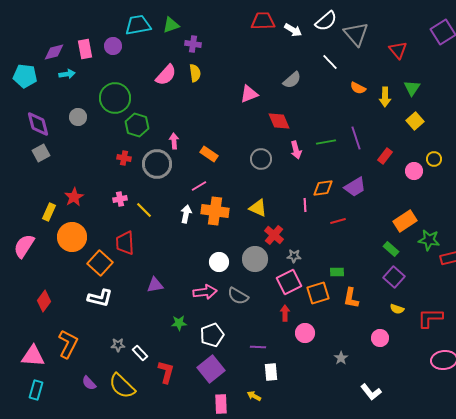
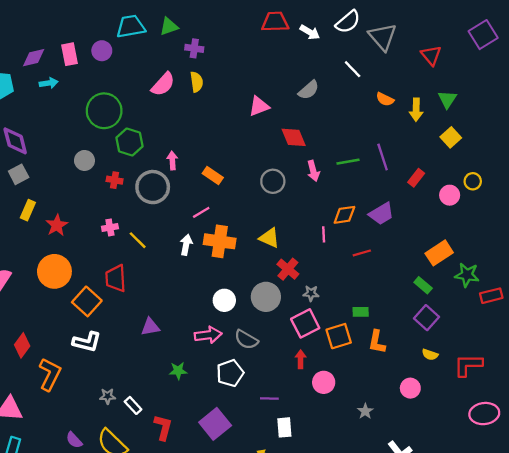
gray circle: (78, 117) -> (84, 160), moved
yellow rectangle: (49, 212) -> (28, 210), moved
white pentagon: (212, 335) -> (230, 373), moved
orange L-shape: (68, 344) -> (50, 374), moved

